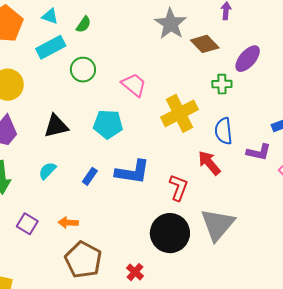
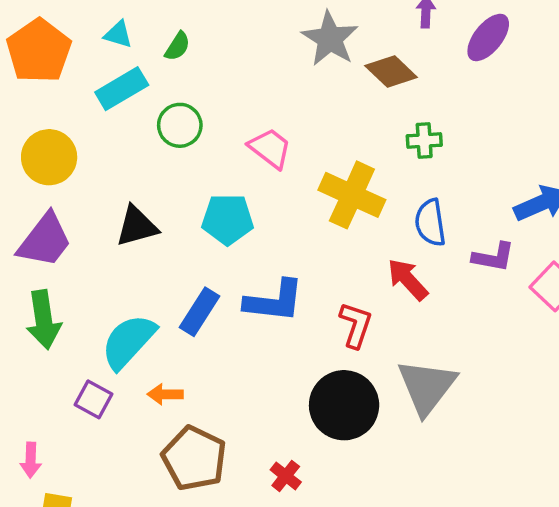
purple ellipse: (248, 59) -> (488, 37), moved
yellow cross: (179, 113) -> (352, 195), turned -36
cyan semicircle: (47, 171) -> (128, 341), moved, size x1.8
blue rectangle: (90, 176) -> (199, 312), size x1.5

